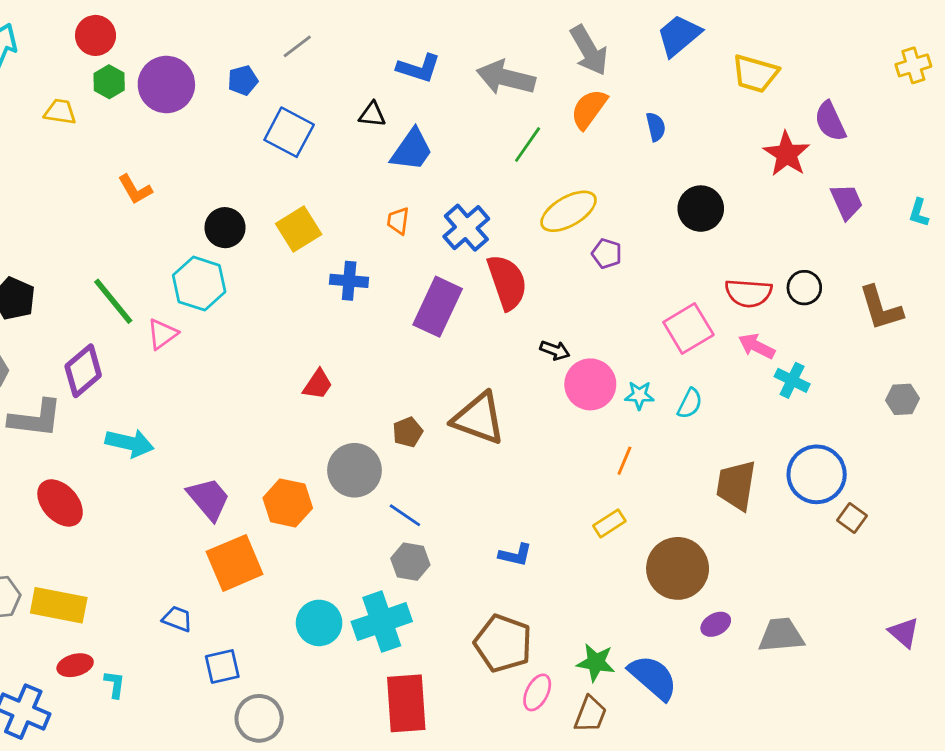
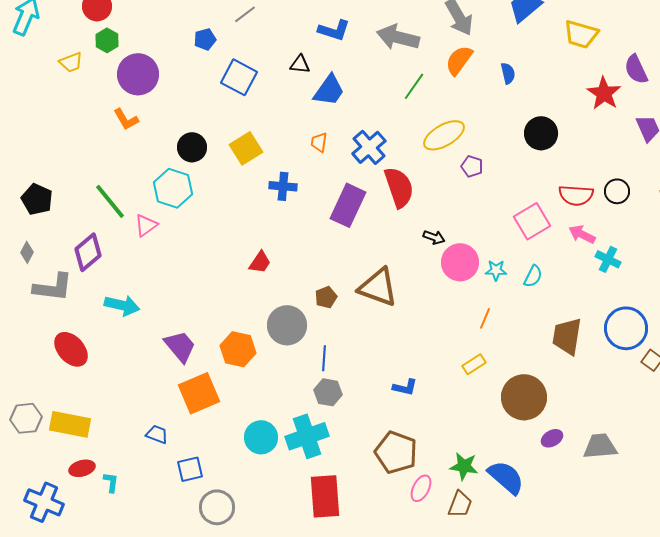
purple circle: (166, 85) -> (138, 74), moved
yellow trapezoid: (60, 112) -> (71, 62), turned 150
blue line: (405, 515) -> (324, 358), turned 60

